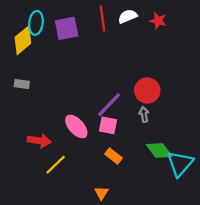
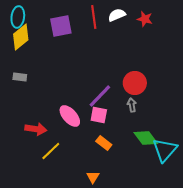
cyan ellipse: (36, 23) -> (18, 17), moved

